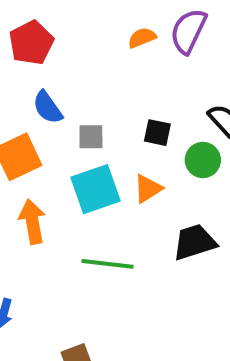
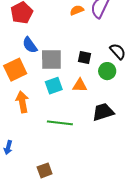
gray square: (91, 137) -> (51, 60), size x1.6
cyan square: (96, 189) -> (54, 86), size x0.7
orange triangle: (148, 189) -> (80, 85), turned 35

